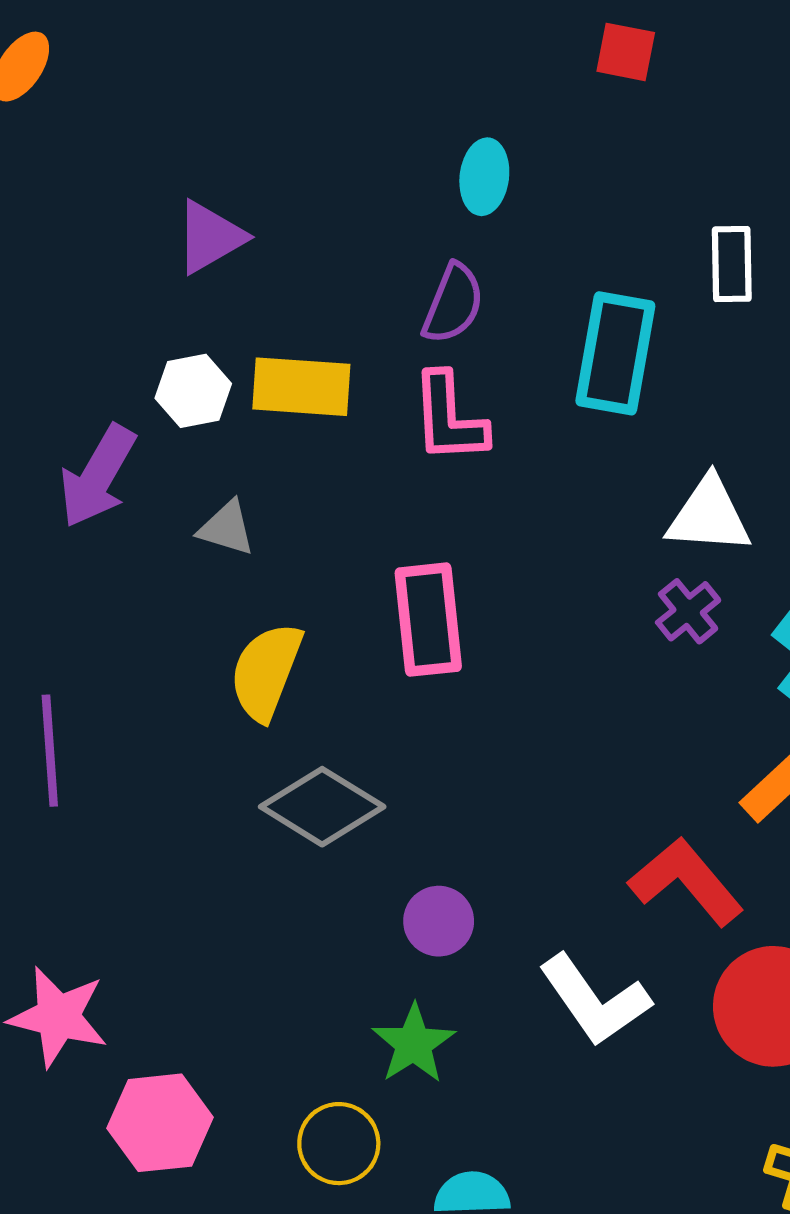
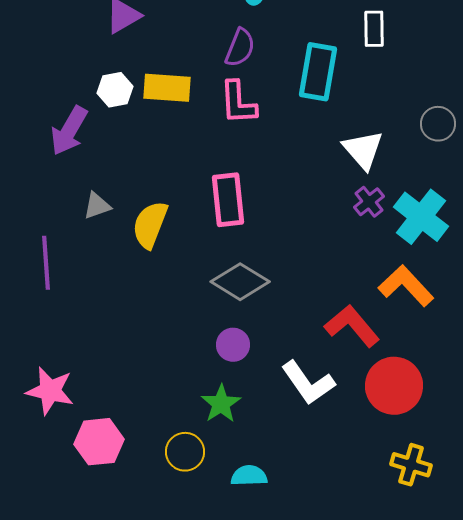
white triangle: (709, 516) -> (363, 150), turned 45
gray triangle: (227, 528) -> (97, 206), moved, turned -36
purple cross: (688, 611) -> (369, 202), moved
gray diamond: (322, 807) -> (240, 282), moved

